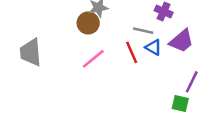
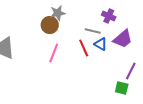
pink line: (93, 59) -> (54, 53), turned -30

